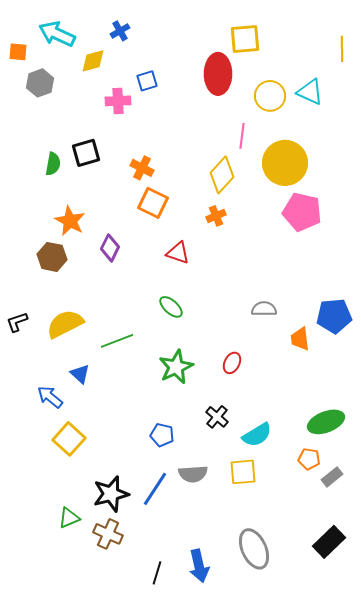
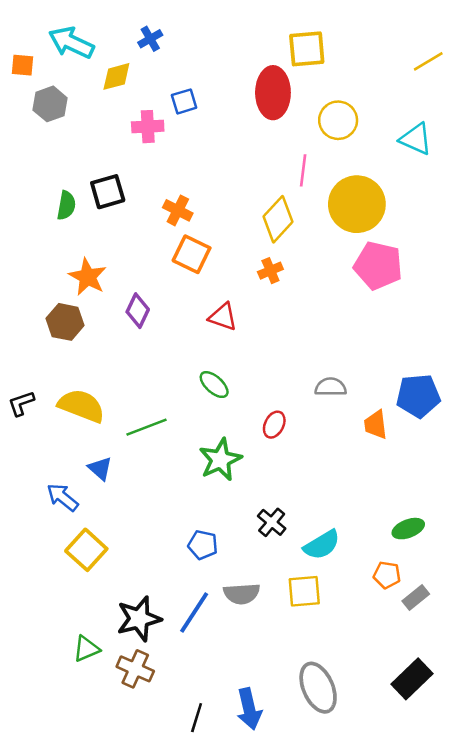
yellow line: (342, 49) -> (428, 61), turned 60
cyan triangle: (310, 92) -> (416, 139), moved
yellow semicircle: (65, 324) -> (81, 406), turned 48
red ellipse: (232, 363) -> (274, 425), moved
green ellipse: (326, 422) -> (408, 529), size x0.7

